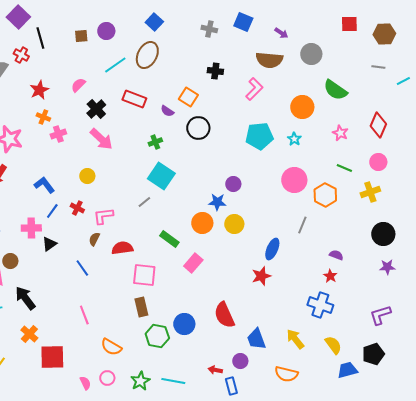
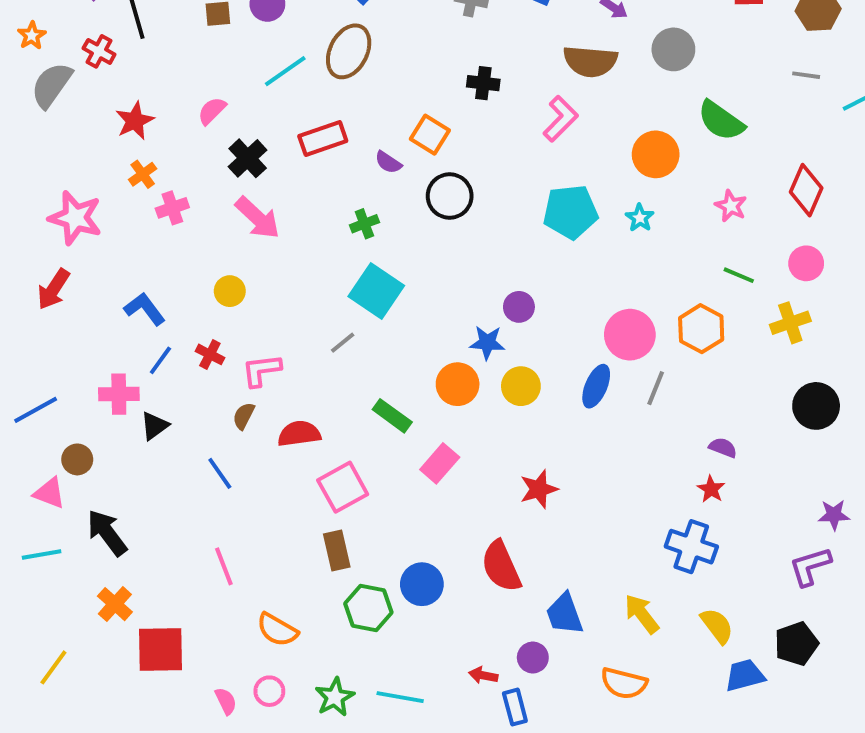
red rectangle: (134, 99) -> (323, 139), turned -40
orange cross: (43, 117) -> (143, 174), turned 32
pink circle: (294, 180) -> (630, 335), moved
blue ellipse: (272, 249) -> (596, 386), moved
purple star: (387, 267) -> (834, 515), moved
pink square: (144, 275) -> (343, 487), turned -35
red star: (261, 276) -> (539, 489), moved

